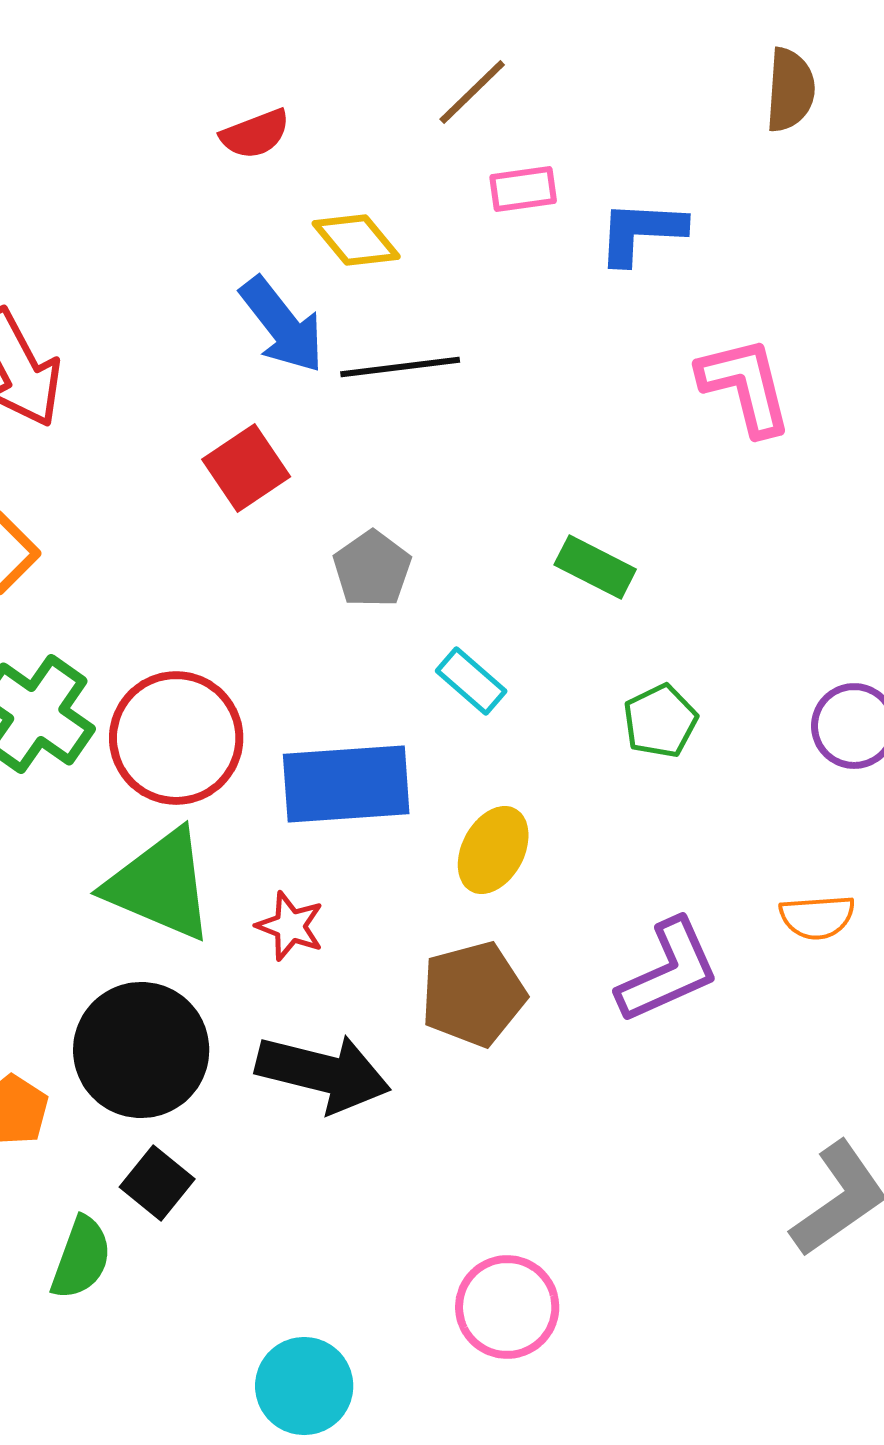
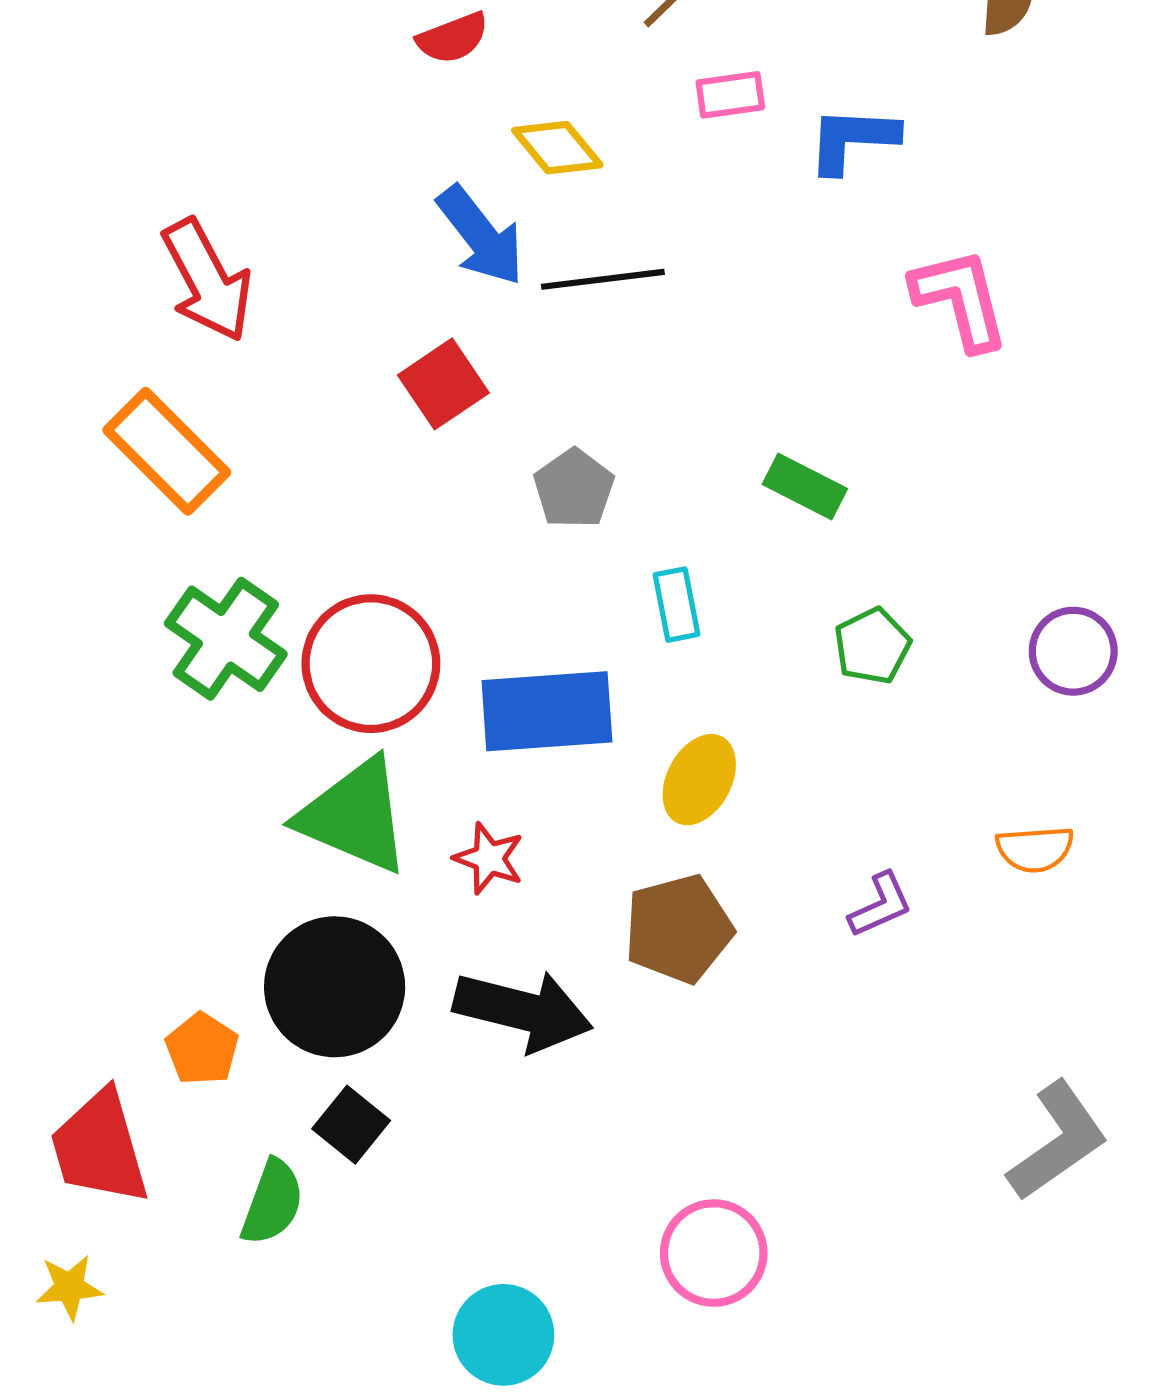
cyan rectangle: (471, 681) -> (676, 605), turned 38
purple L-shape: (668, 971) -> (881, 905), size x0.6

